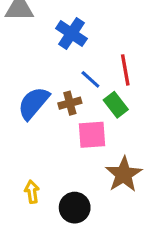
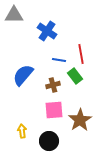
blue line: (90, 79) -> (59, 60), turned -32
brown cross: (70, 103) -> (53, 85), moved
pink square: (92, 135) -> (54, 110), moved

